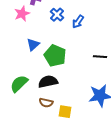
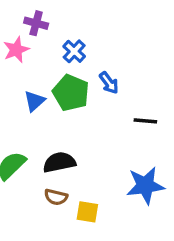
blue arrow: (78, 22) -> (109, 83), moved, turned -72
green pentagon: (55, 56) -> (71, 93), moved

